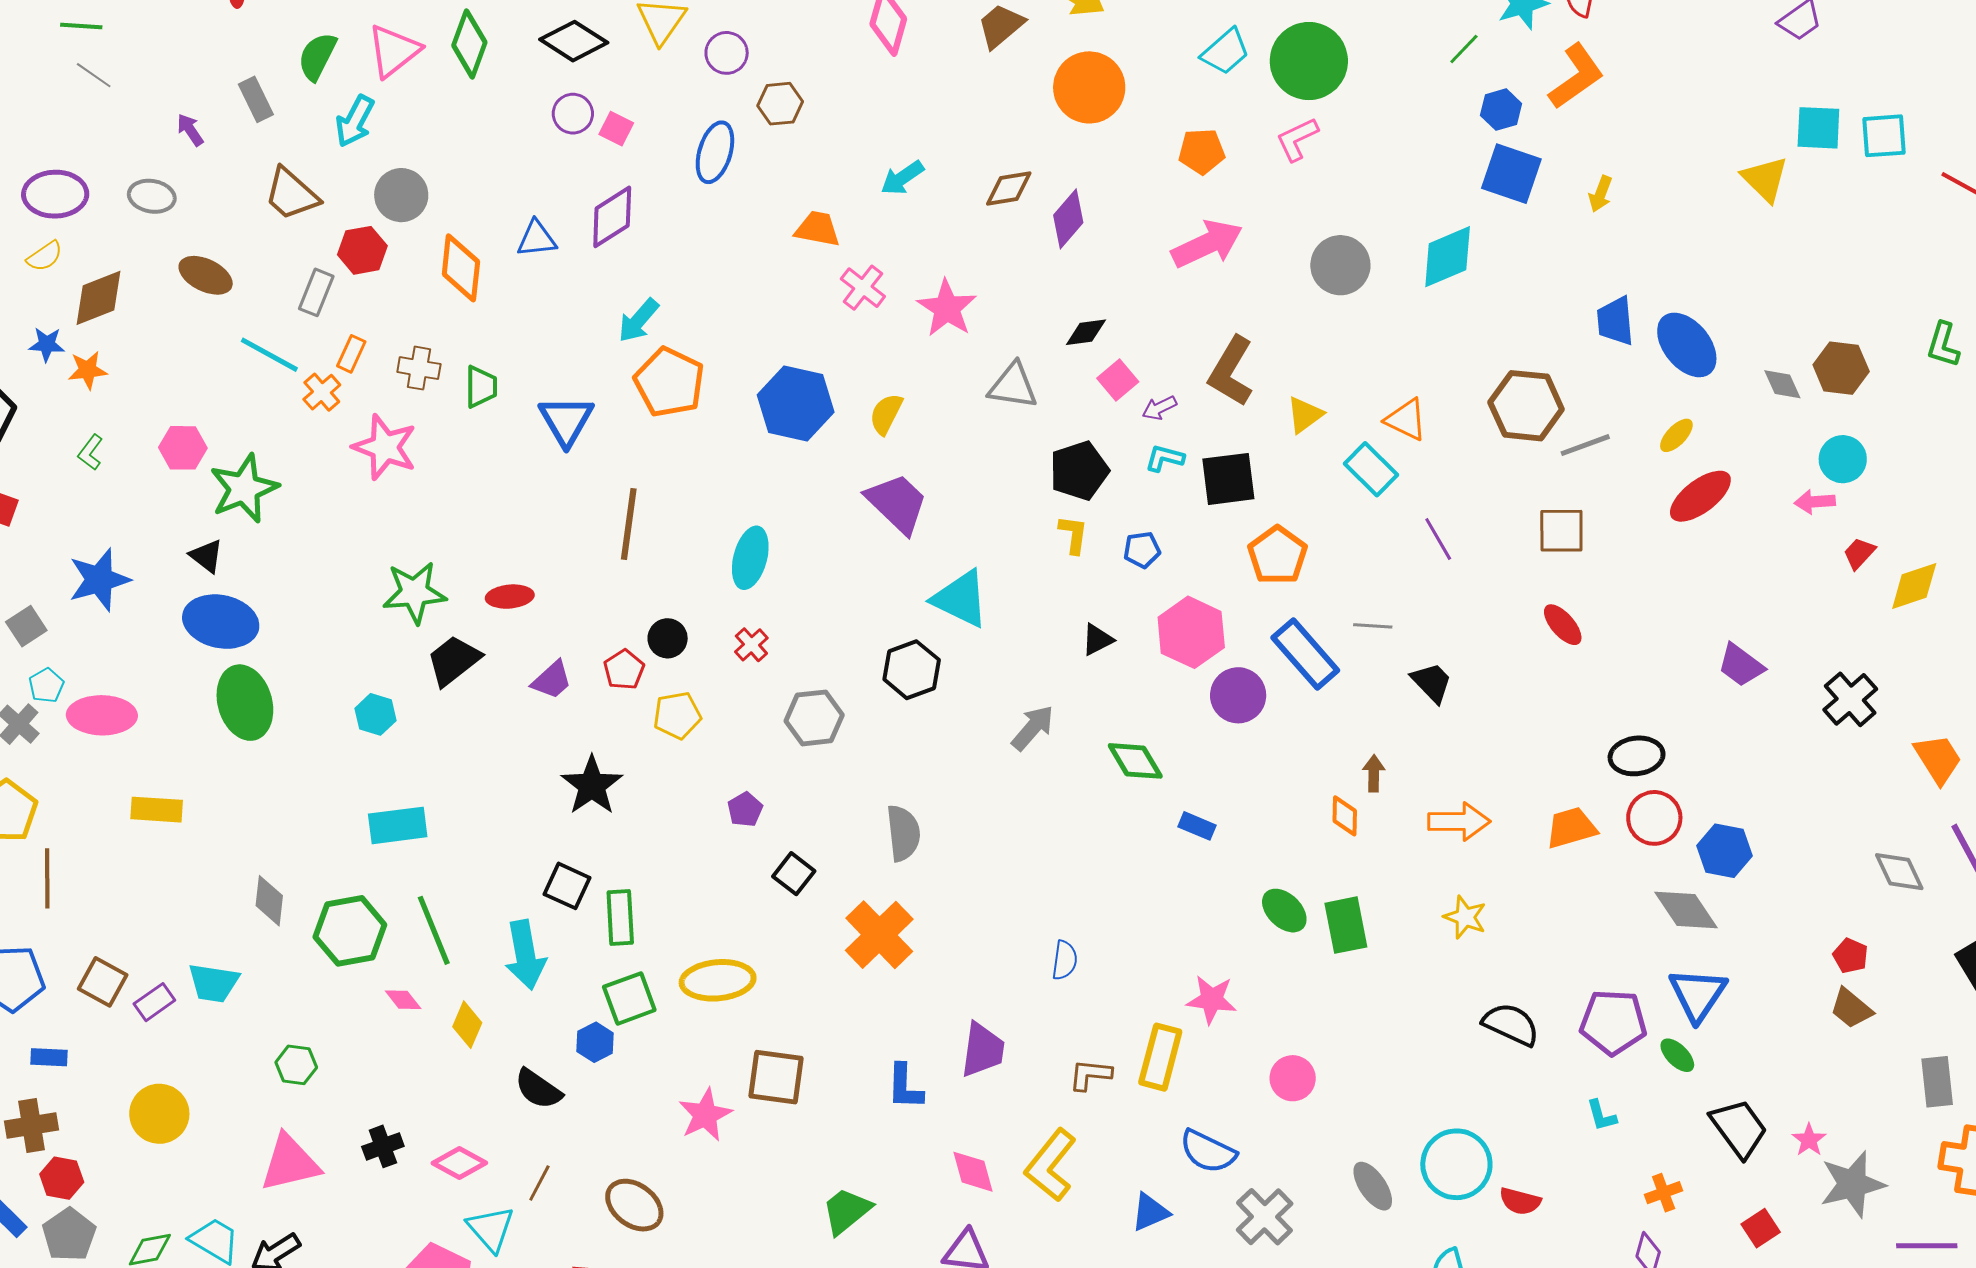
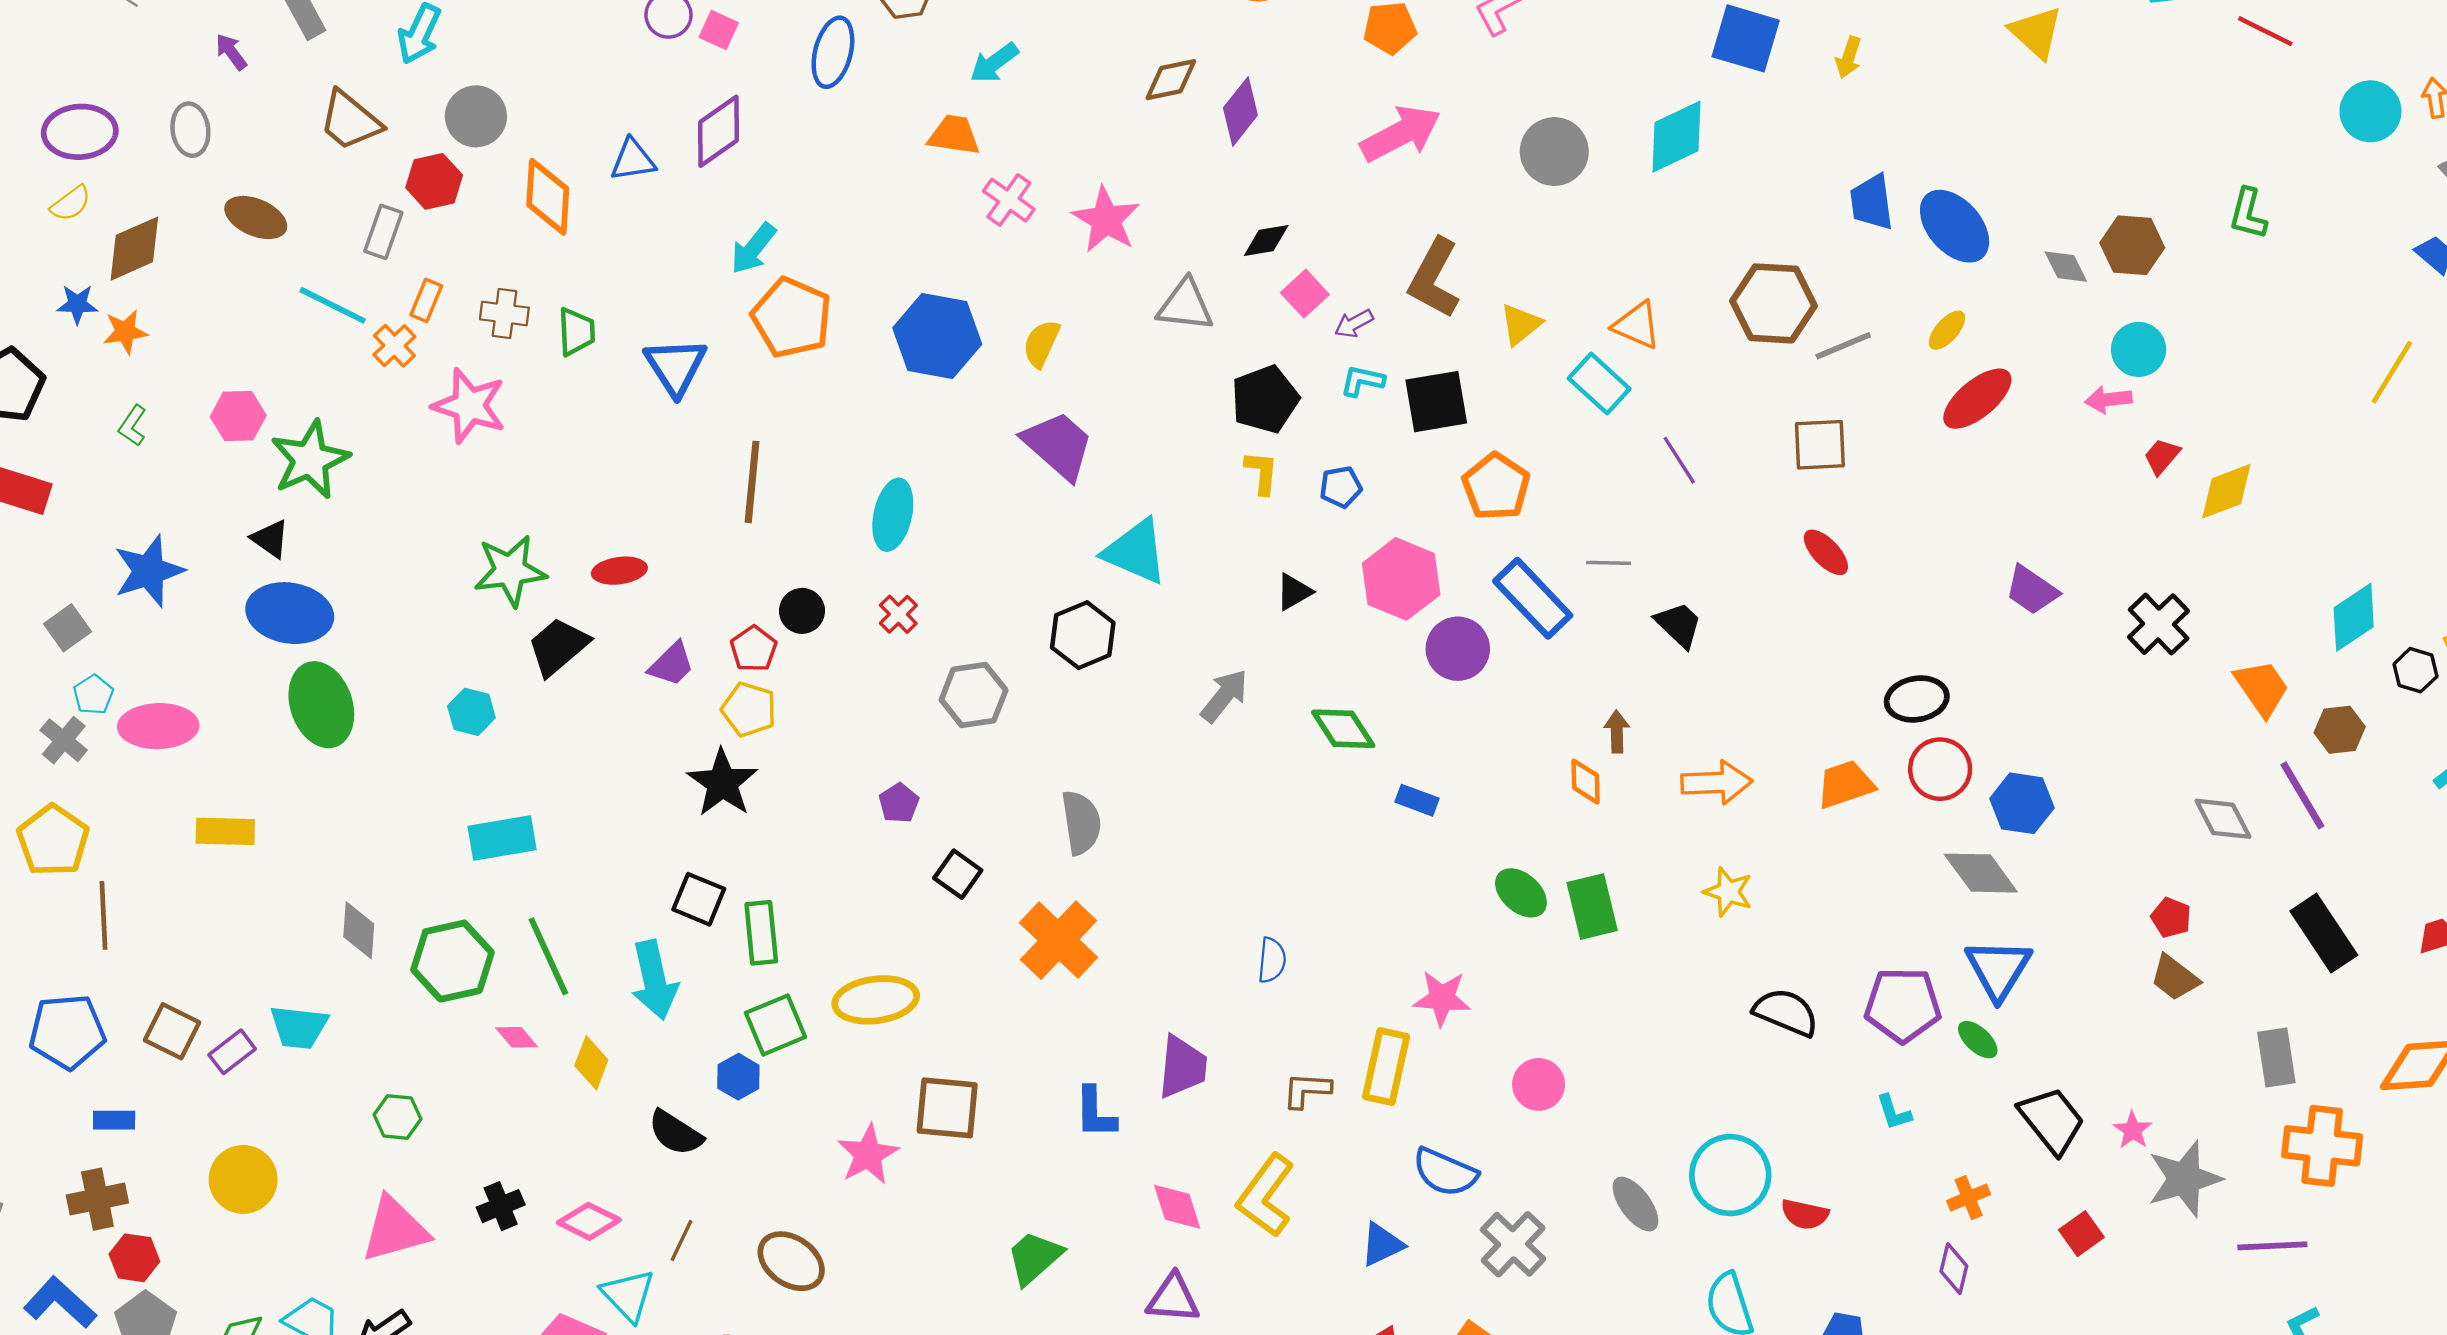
cyan arrow: (902, 178) -> (994, 63), moved
gray ellipse: (152, 196) -> (190, 130), turned 75
yellow pentagon: (677, 715) -> (749, 709), moved, turned 30

